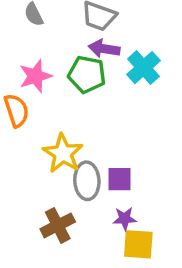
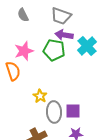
yellow star: (63, 153) -> (40, 96), size x0.6

